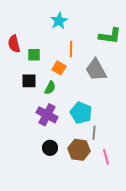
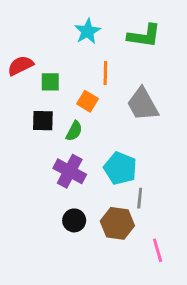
green L-shape: (110, 36) -> (144, 36), moved
red semicircle: (14, 44) -> (21, 66), turned 78
pink line: (106, 157) -> (158, 250), moved

